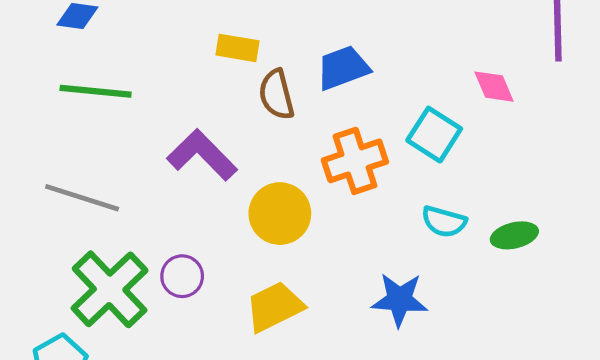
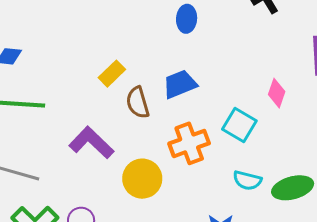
yellow rectangle: (237, 48) -> (112, 74), turned -52
pink diamond: (494, 87) -> (277, 93), turned 44
green ellipse: (514, 235) -> (293, 188), size x1.4

